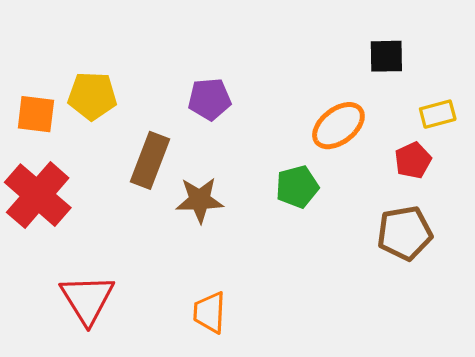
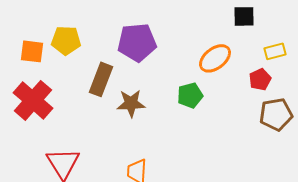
purple pentagon: (210, 99) -> (137, 42), size x1.5
brown pentagon: (405, 233) -> (276, 114), moved

